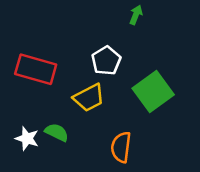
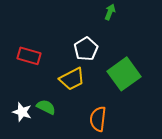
red rectangle: (36, 69) -> (29, 56), size x0.7

